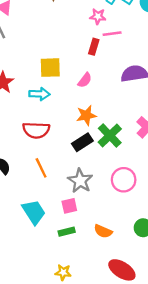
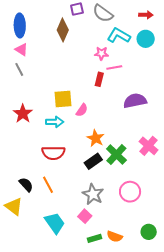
pink semicircle: (85, 80) -> (82, 110), moved
orange star: (86, 115) -> (96, 138), turned -30
orange line: (41, 168) -> (48, 185), moved
pink square: (69, 206) -> (85, 216), turned -32
green rectangle: (67, 232) -> (95, 238), moved

